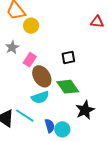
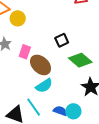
green diamond: (68, 87) -> (80, 60), moved
cyan line: (25, 116) -> (34, 107), turned 36
blue semicircle: (50, 126) -> (60, 111), turned -40

